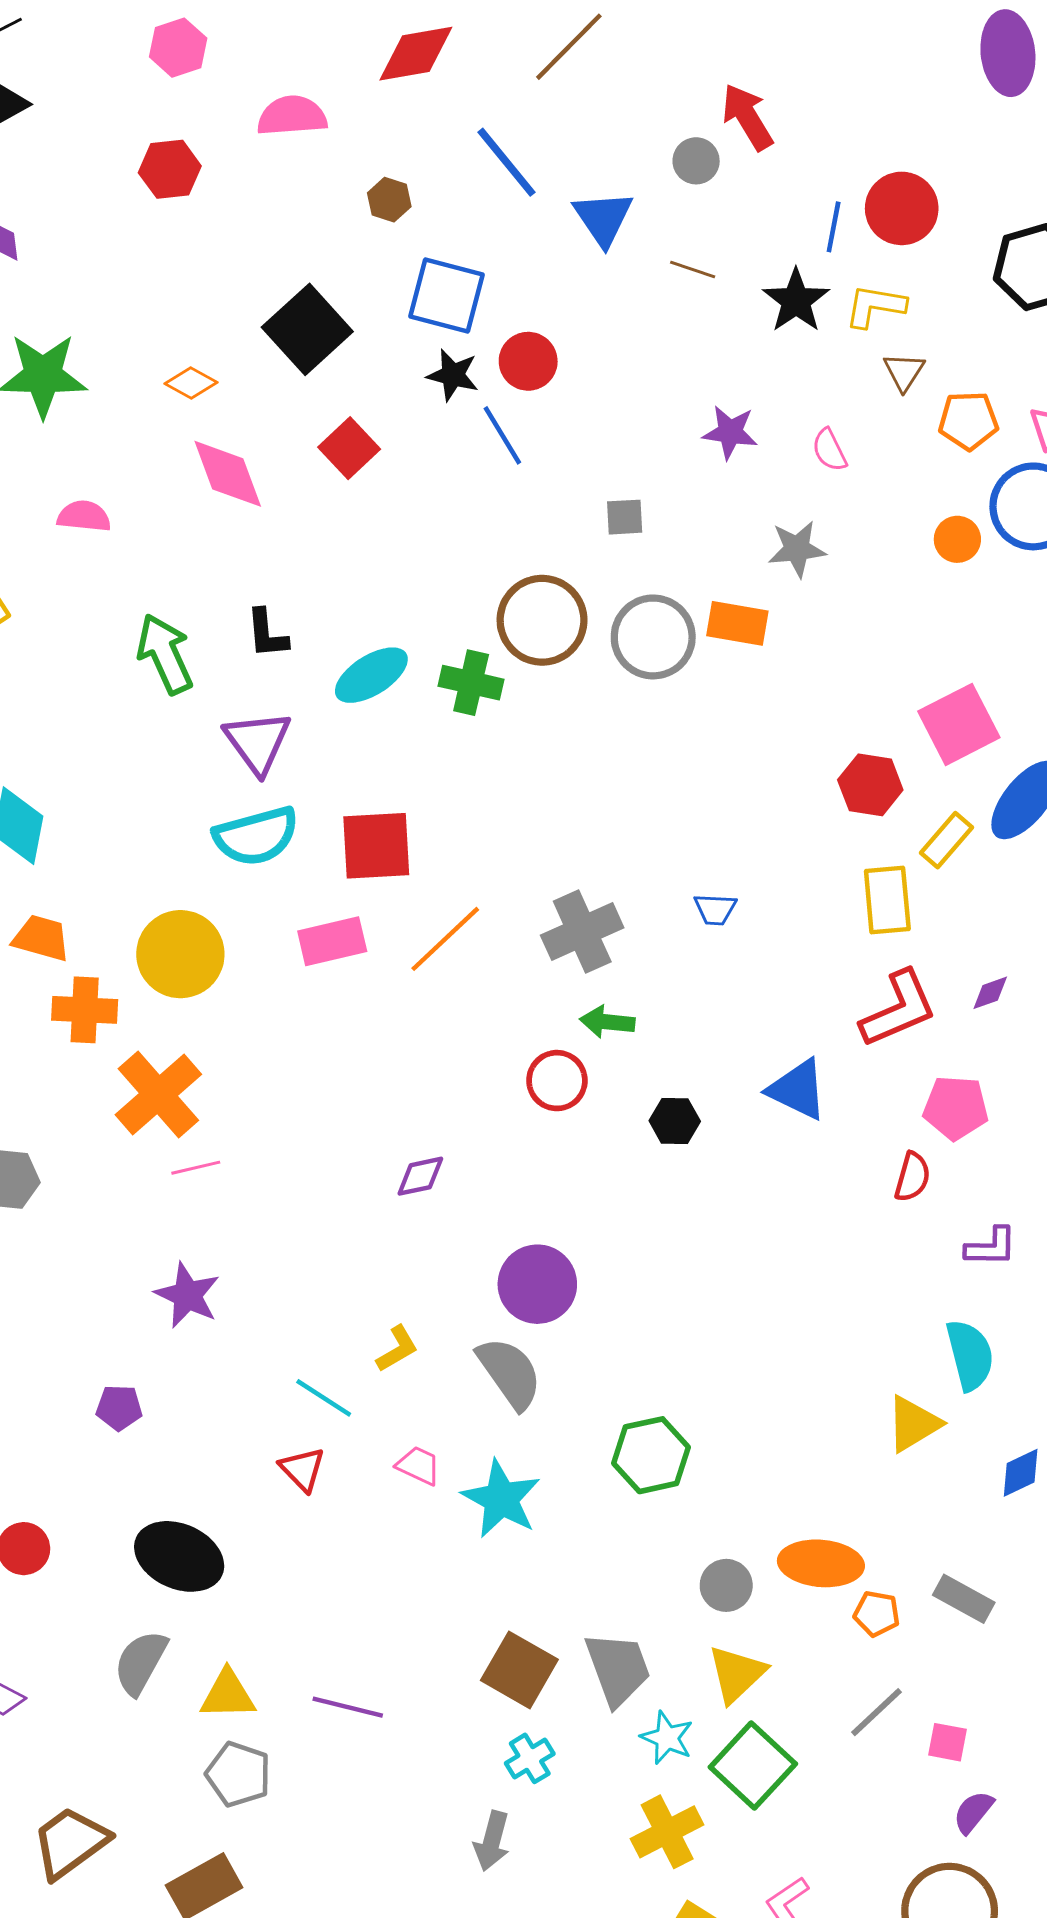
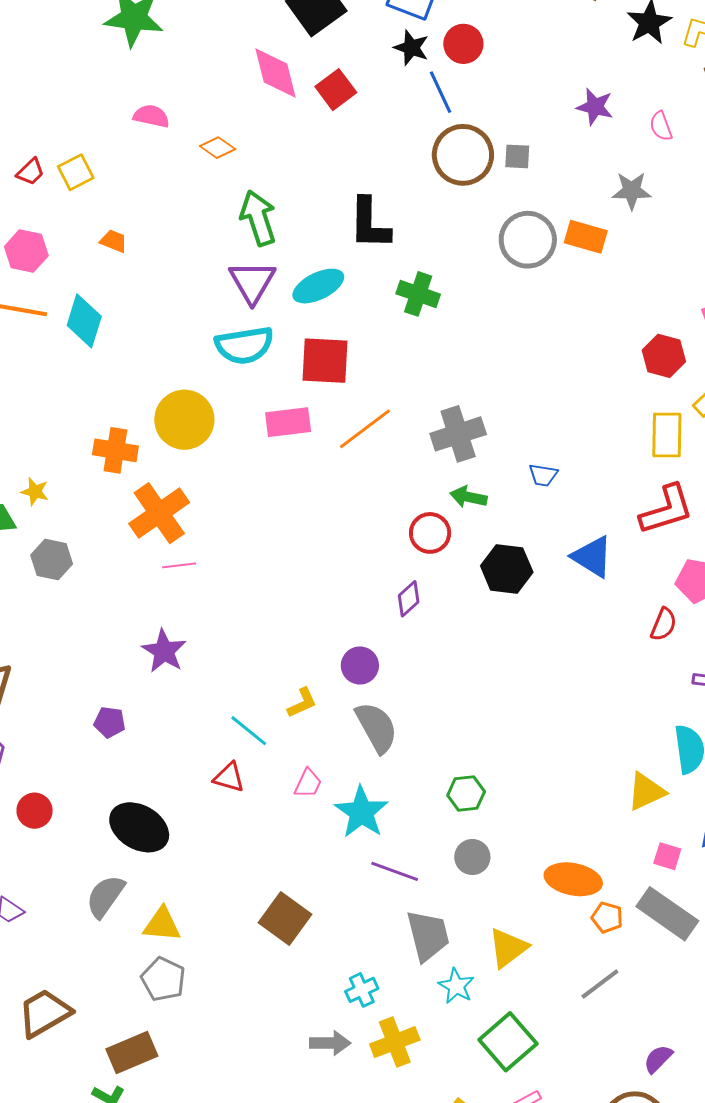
orange diamond: (191, 383) -> (218, 148), moved
pink diamond: (228, 474) -> (276, 73), moved
brown circle: (542, 620) -> (463, 155), moved
black L-shape: (267, 634) -> (369, 224), moved, size x1.5
green arrow: (165, 654) -> (258, 218), moved
cyan ellipse: (371, 675) -> (318, 286), moved
green cross: (471, 683) -> (418, 294), moved
blue trapezoid: (715, 909) -> (543, 475), moved
orange trapezoid: (41, 938) -> (114, 241), moved, size x0.7
black hexagon: (675, 1121) -> (507, 569), size x1.5
purple diamond: (420, 1176) -> (409, 599), moved, turned -36
purple circle: (537, 1284) -> (360, 665), moved, size x0.7
green hexagon: (651, 1455) -> (466, 794), size x0.7
pink trapezoid: (419, 1466) -> (308, 783), turned 84
red triangle: (302, 1469) -> (229, 777), turned -36
gray circle: (726, 1585) -> (472, 857), moved
gray rectangle: (964, 1599) -> (667, 914), size x1.5
brown square: (519, 1670) -> (285, 919), moved
purple line: (348, 1707) -> (395, 871), moved
pink square: (948, 1742) -> (667, 856), moved
green square: (753, 1765) -> (508, 1042), moved
yellow cross: (667, 1832) -> (395, 1042), moved
gray arrow: (492, 1841) -> (330, 1043), turned -111

